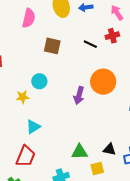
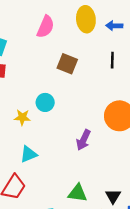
black line: (90, 44) -> (112, 60), moved, turned 56
purple arrow: (79, 95) -> (83, 140), moved
black triangle: (109, 149) -> (113, 196), turned 40

